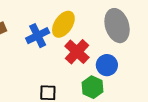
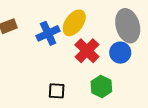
blue circle: (107, 65) -> (120, 53), moved

